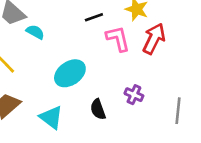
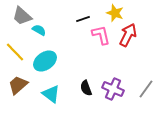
cyan ellipse: (70, 73) -> (45, 61), moved
purple cross: (134, 95) -> (113, 89), moved, size x1.5
gray line: (178, 111) -> (146, 89), turned 30

